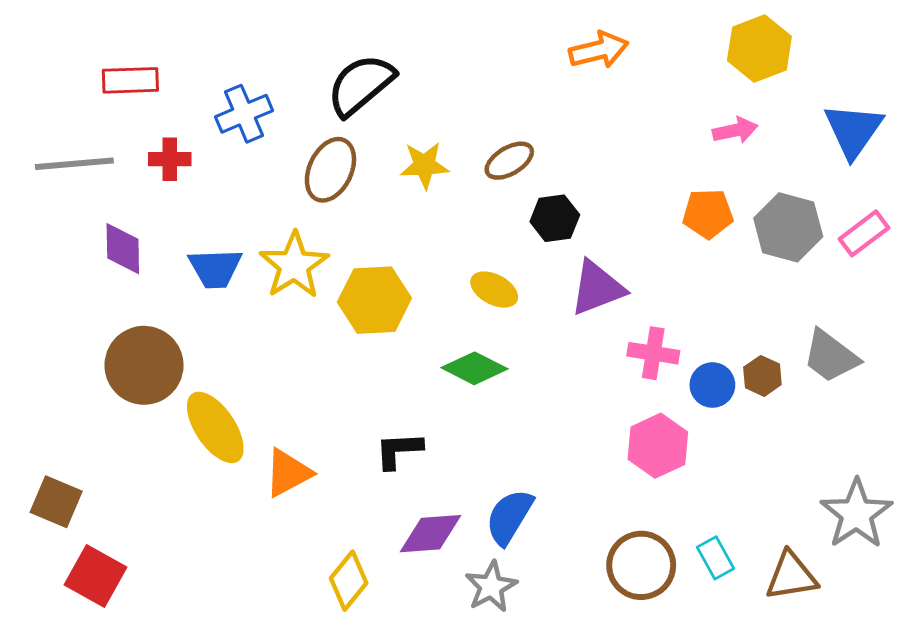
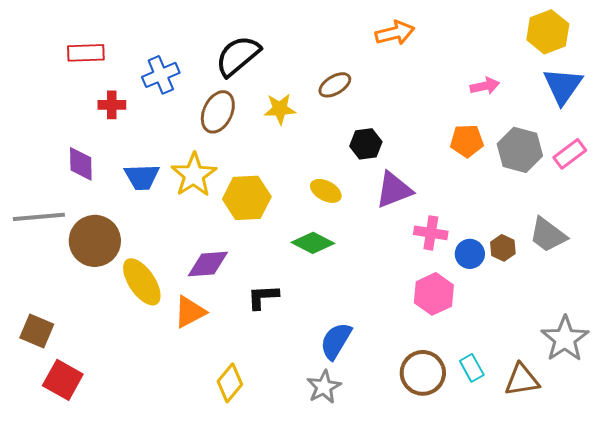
yellow hexagon: (759, 49) -> (548, 32), moved
brown ellipse: (509, 161) -> (335, 85), moved
gray line: (74, 164) -> (39, 217), moved
purple diamond: (430, 534) -> (208, 264), moved

